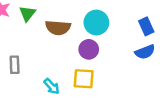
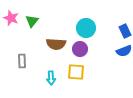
brown semicircle: (58, 28) -> (56, 44), moved
cyan arrow: (52, 86) -> (51, 78), turned 40

